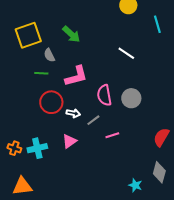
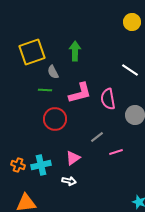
green arrow: (71, 34) -> (75, 51), turned -132
pink semicircle: (104, 95) -> (108, 99), moved
white arrow: (73, 113) -> (69, 181), moved

